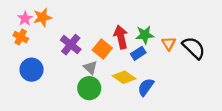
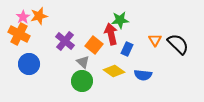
green star: (145, 35) -> (120, 20), moved
orange cross: (21, 37) -> (19, 34), size x1.5
blue rectangle: (138, 53) -> (127, 49), turned -32
blue semicircle: (146, 87) -> (143, 75), moved, turned -120

